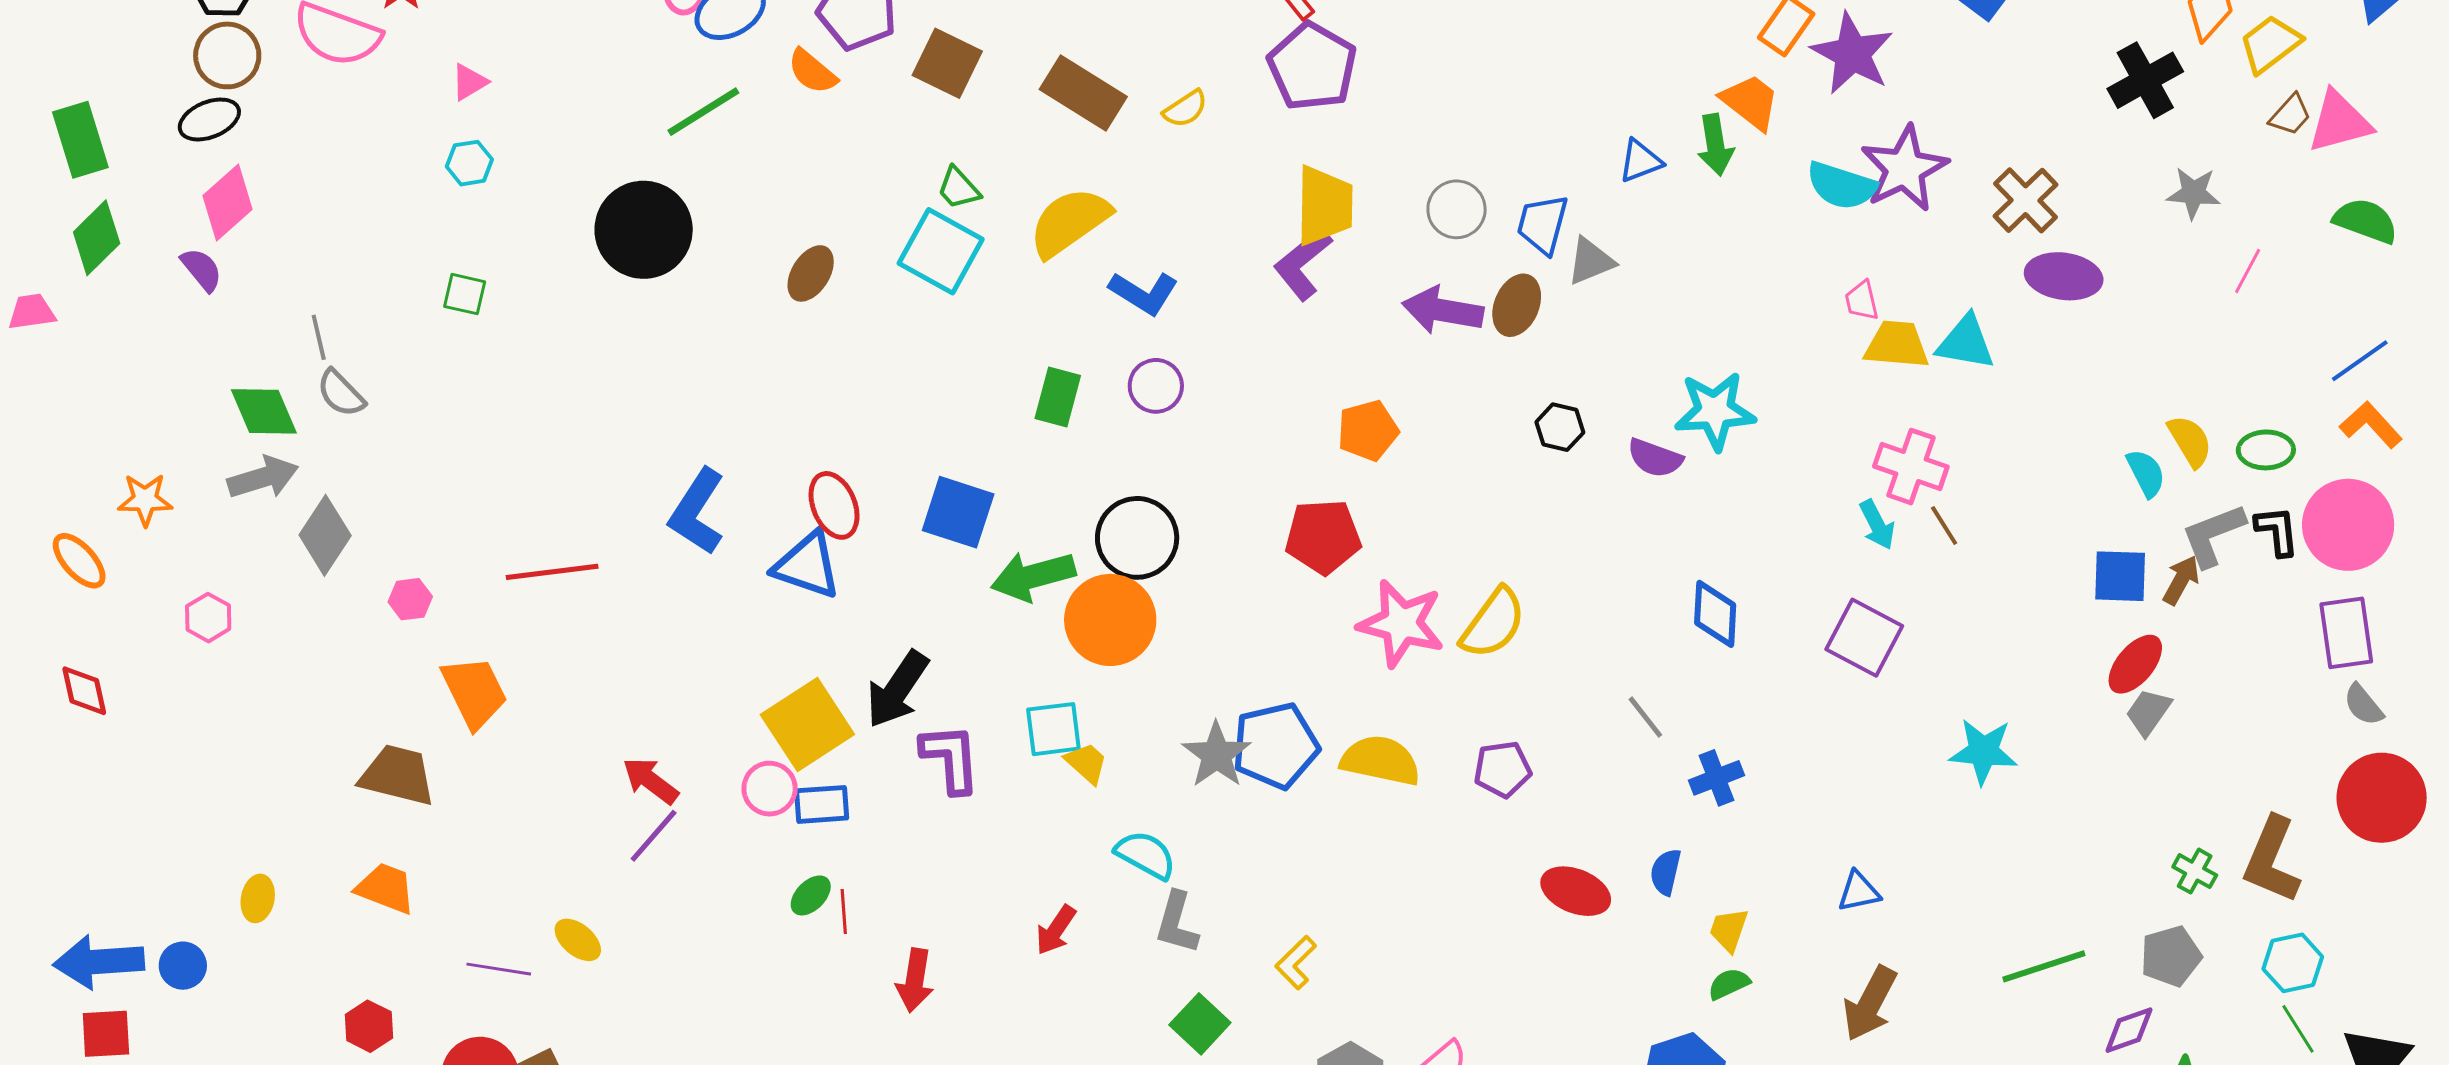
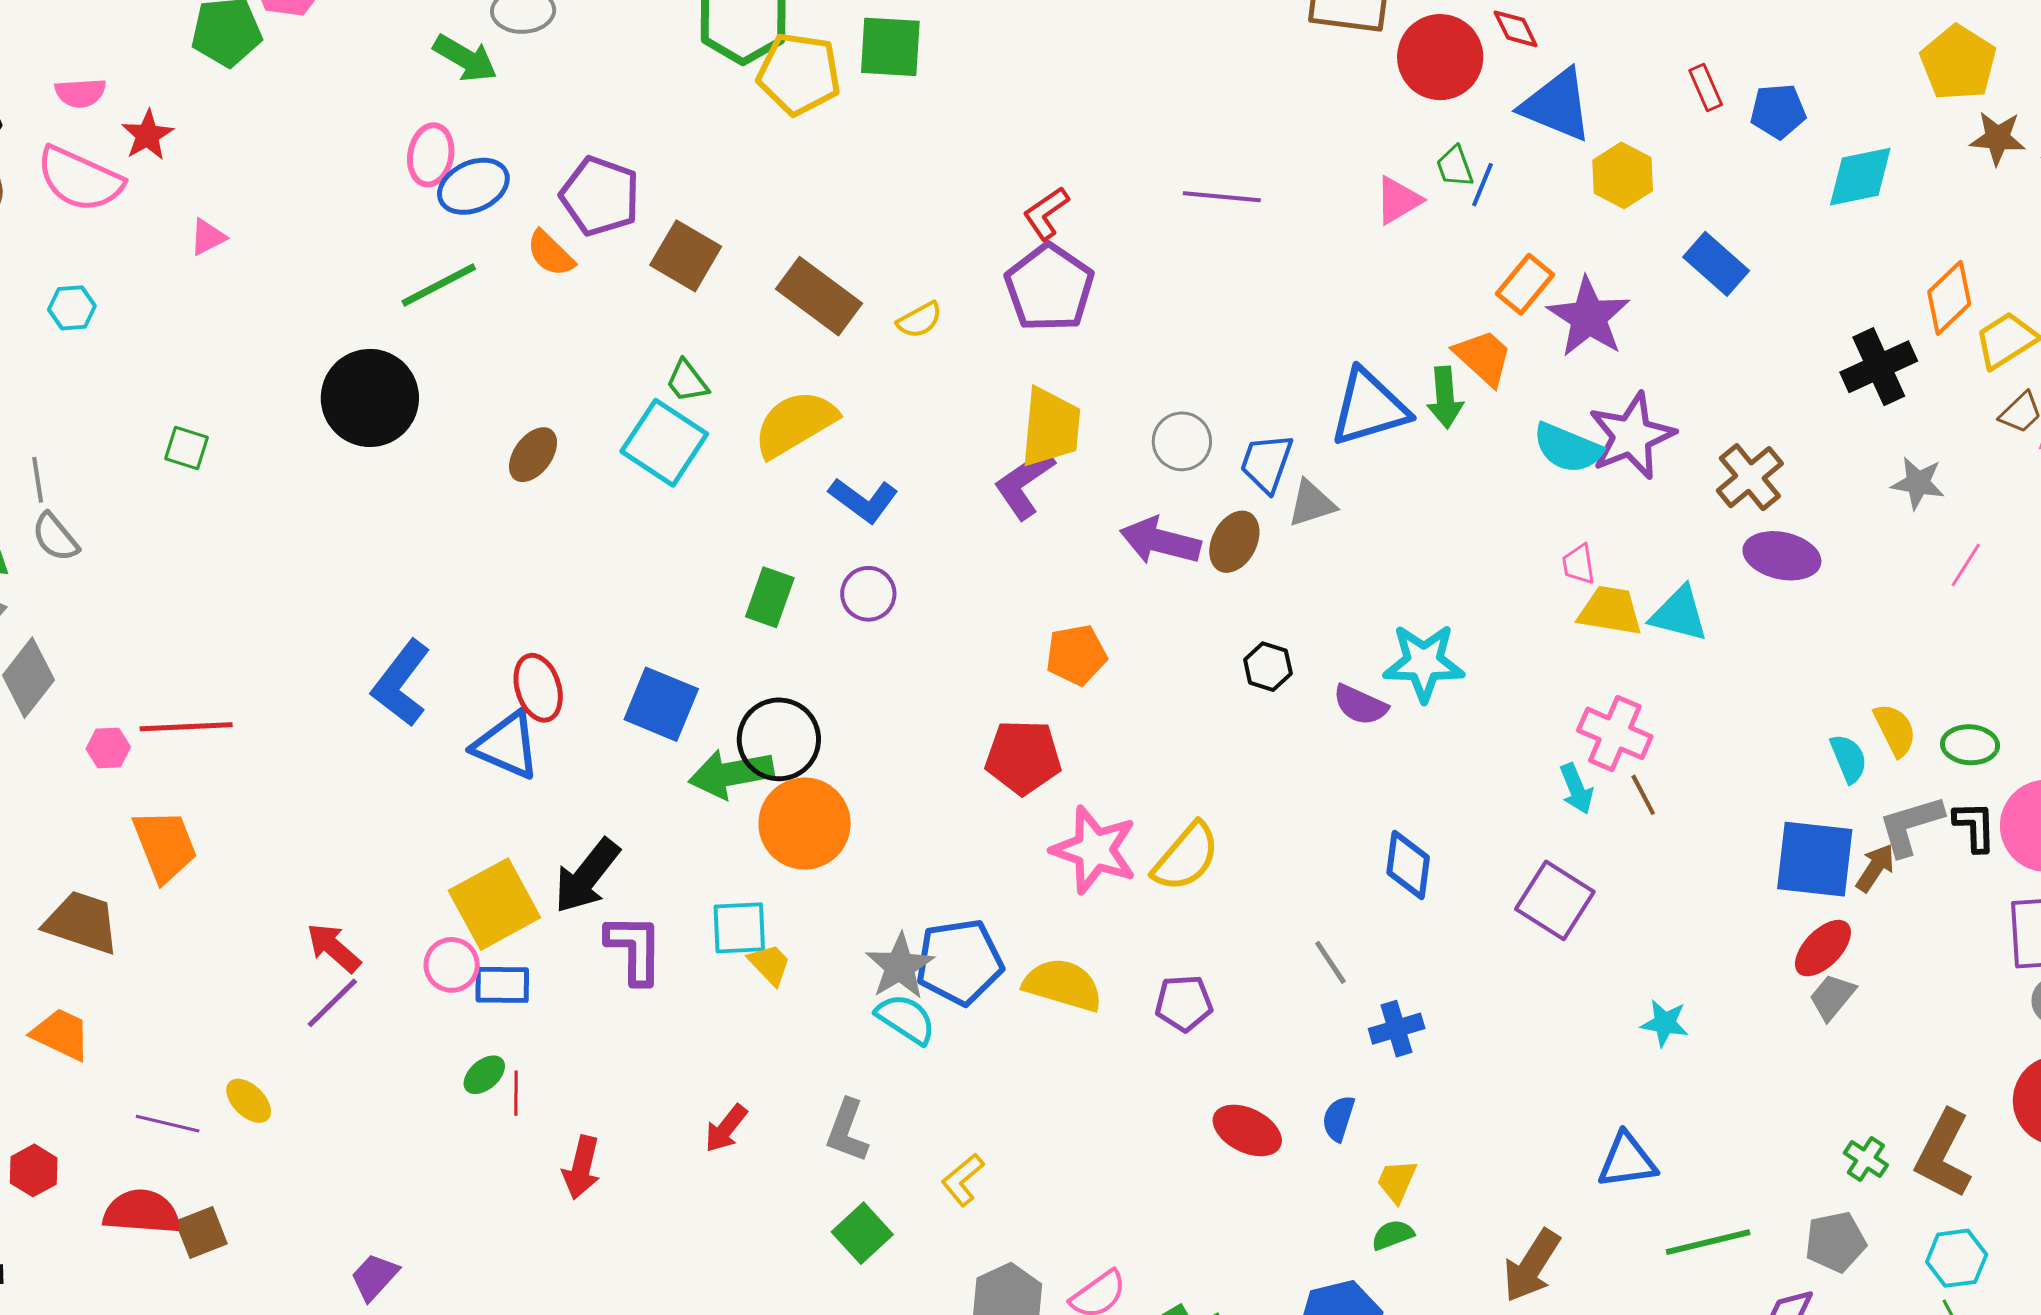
blue triangle: (1640, 161) -> (1369, 408), size x1.8
cyan hexagon: (469, 163) -> (72, 308), moved
black circle: (1137, 538) -> (779, 739), moved
red line: (552, 572) -> (186, 727), moved
blue square: (2120, 576) -> (1815, 859), size x1.4
cyan star: (1983, 751) -> (1665, 1023), size x0.7
cyan semicircle: (1146, 855) -> (906, 1019), moved
blue triangle: (1859, 892) -> (1627, 1161), moved, size x1.4

